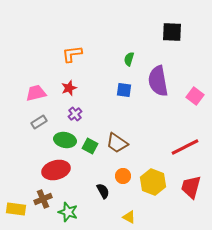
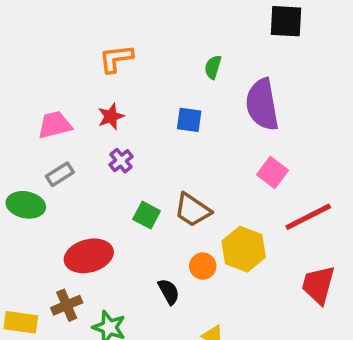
blue square: (124, 90) -> (189, 120), moved
pink square: (195, 96) -> (272, 173), moved
green ellipse: (65, 140) -> (26, 205), moved
yellow hexagon: (153, 182) -> (244, 249), moved

